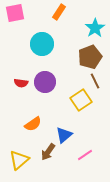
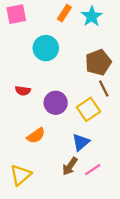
cyan star: (95, 28) -> (92, 16), moved
purple circle: (45, 82) -> (56, 103), moved
blue triangle: (64, 135) -> (81, 142), moved
brown arrow: (48, 152) -> (70, 166), moved

